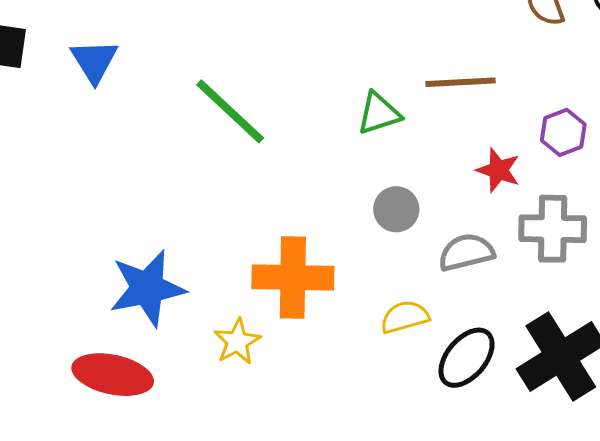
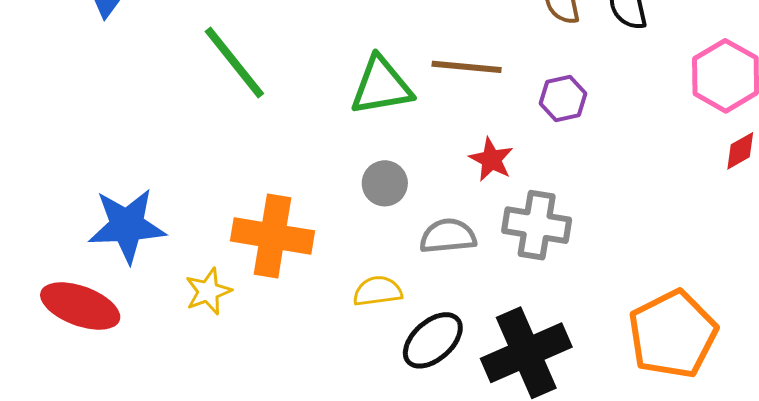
green triangle: (379, 113) -> (381, 86), size x1.4
purple hexagon: (563, 132) -> (563, 98), moved

